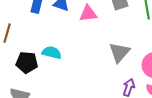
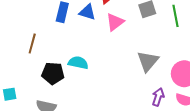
pink triangle: (88, 14) -> (115, 22), turned -30

